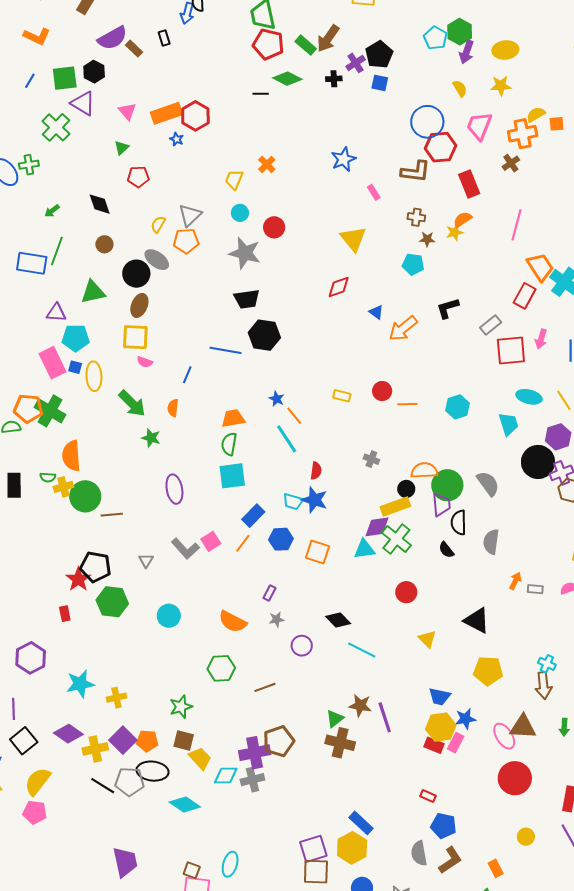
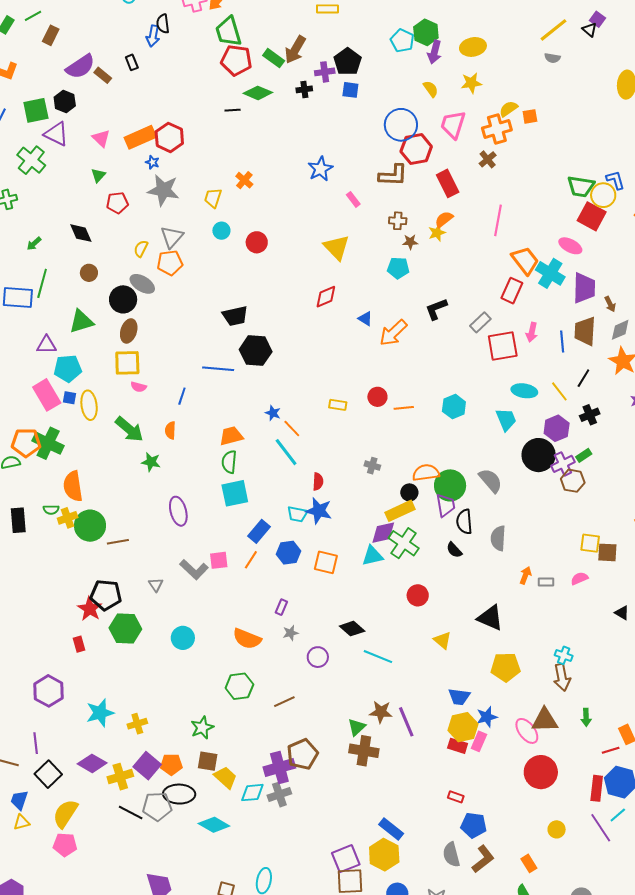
purple cross: (356, 63) -> (325, 72), turned 30
gray star: (245, 253) -> (163, 190), moved
pink square: (211, 541) -> (219, 560), turned 30

